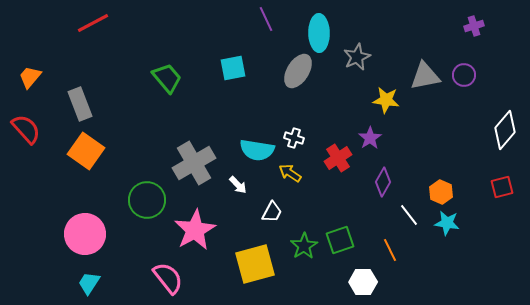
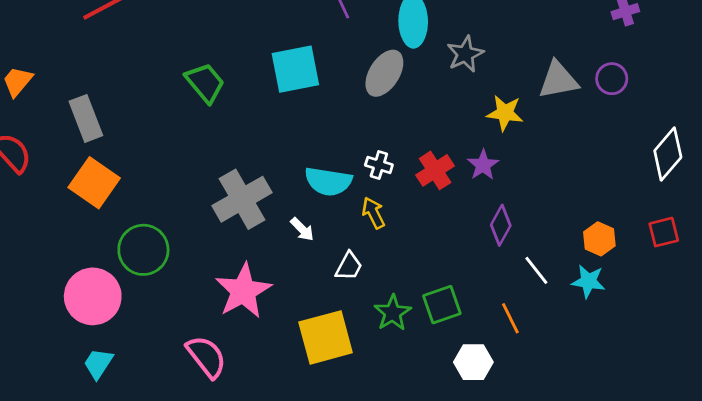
cyan square: (233, 68) -> (295, 69), size x1.4
red cross: (338, 158) -> (435, 170), moved
yellow arrow: (290, 173) -> (373, 213), turned 30
orange hexagon: (441, 192) -> (599, 239), moved
green circle: (147, 200) -> (143, 250), moved

